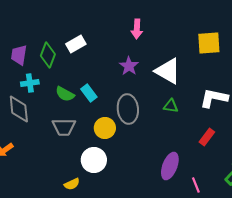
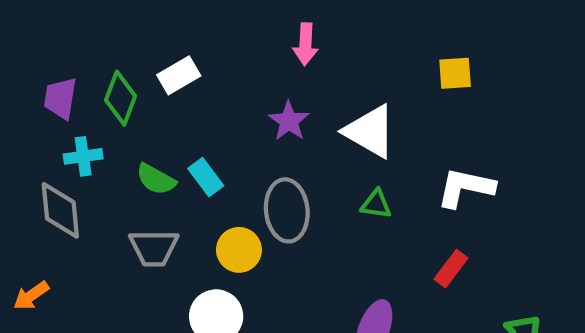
yellow square: (209, 43) -> (455, 73), size x0.7

